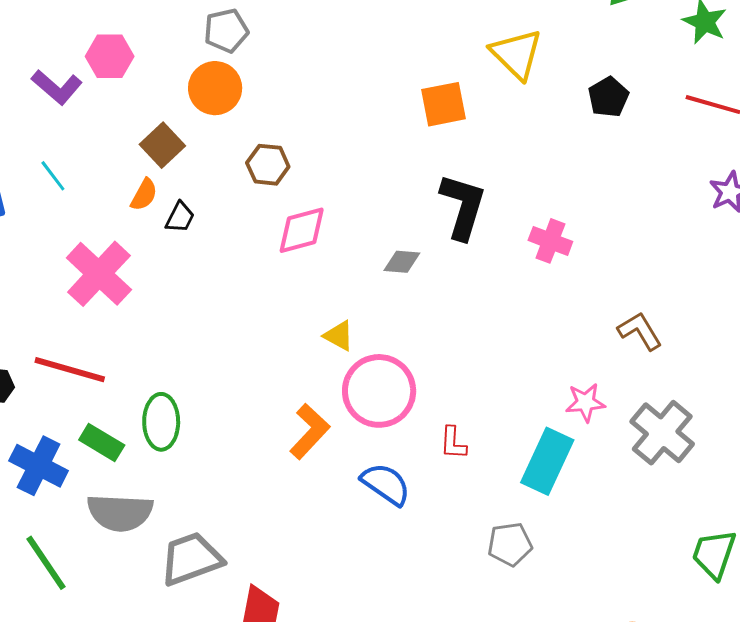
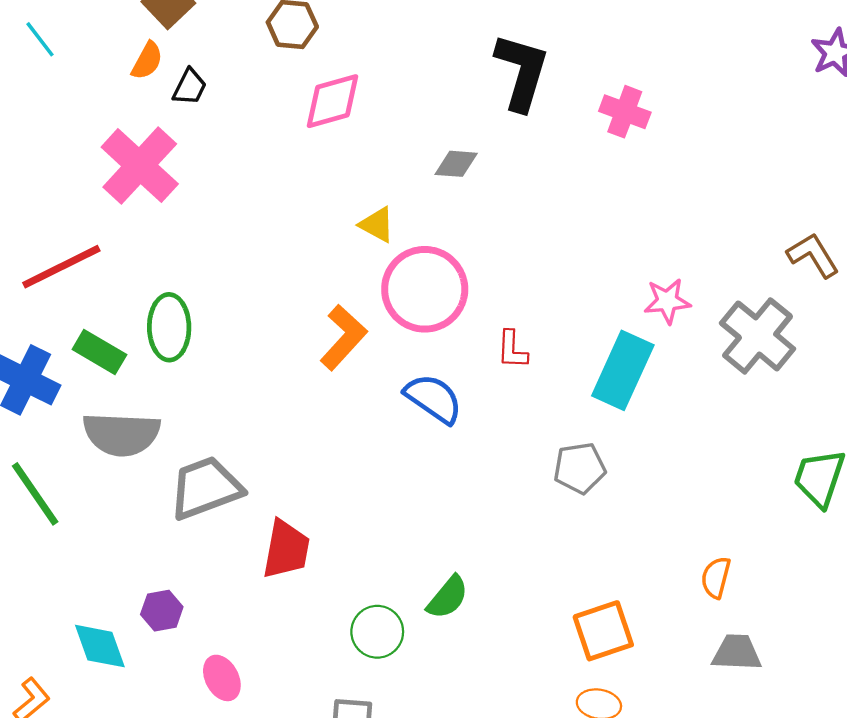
gray diamond: (402, 262) -> (456, 164), moved
pink cross: (99, 274) -> (140, 166), moved
brown L-shape: (640, 331) -> (813, 255), moved
red line: (70, 370) -> (61, 267), turned -42

